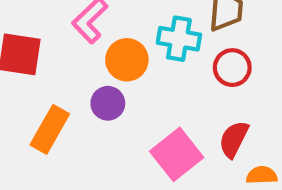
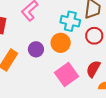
orange circle: (127, 60) -> (61, 43), moved

